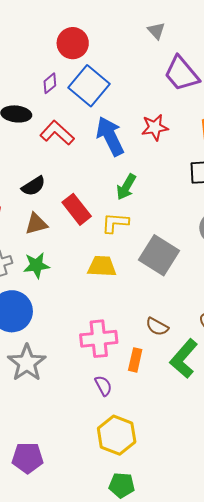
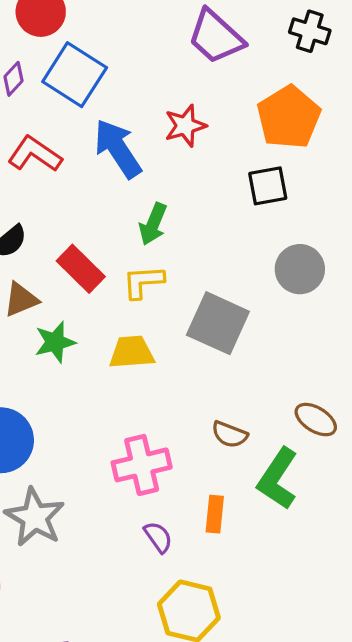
green star: (36, 265) -> (55, 342), moved
orange rectangle: (135, 360) -> (215, 514), moved

